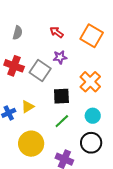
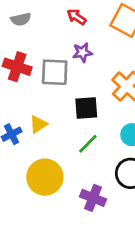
gray semicircle: (18, 33) -> (21, 19), turned 64
gray square: (40, 70) -> (55, 72), turned -30

